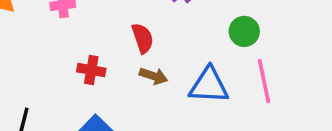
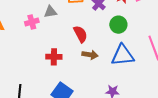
green circle: (244, 31) -> (118, 25), moved

